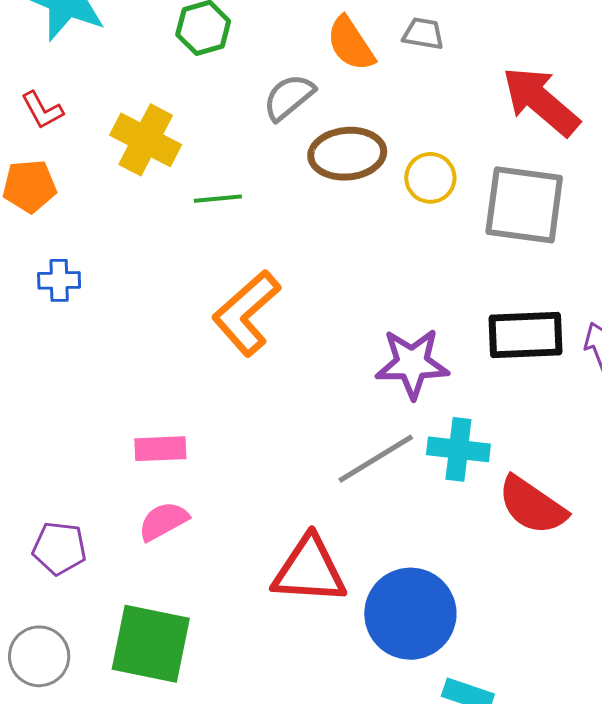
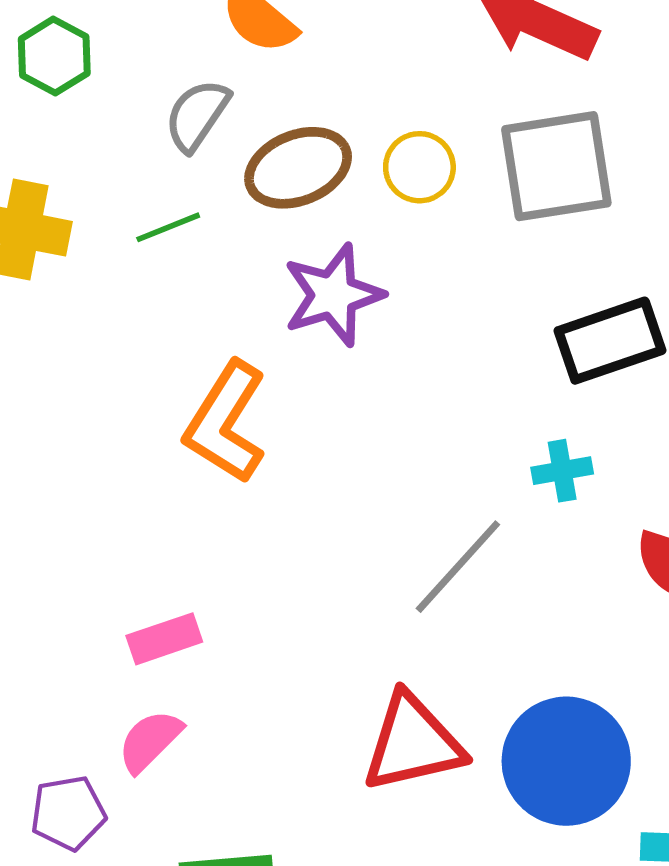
green line: (218, 199) -> (168, 227), moved
purple star: (412, 363) -> (333, 295), moved
cyan cross: (458, 449) -> (562, 471), moved, size x0.7
pink semicircle: (163, 521) -> (150, 741), moved

